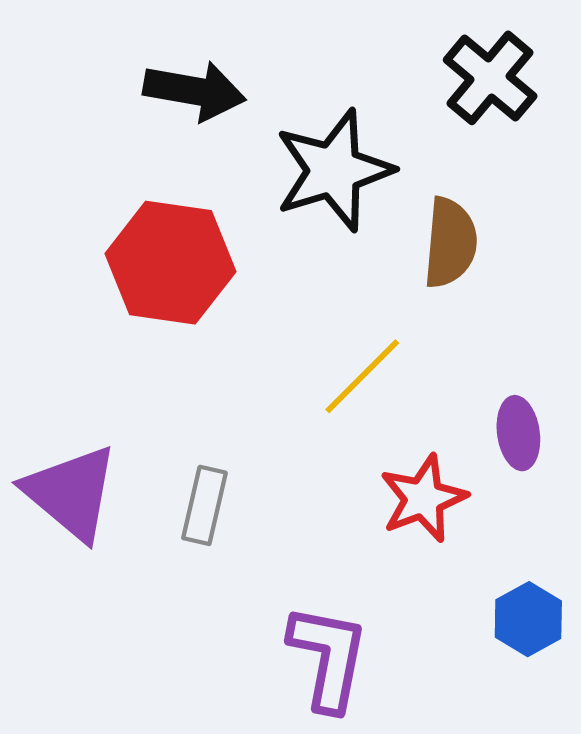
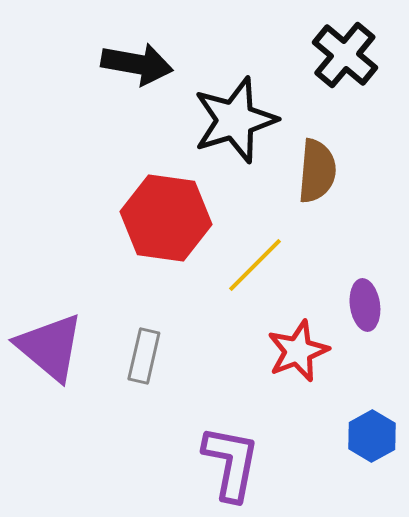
red hexagon: (170, 263) -> (166, 218), moved

